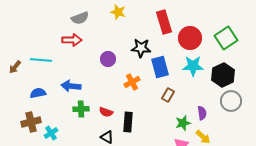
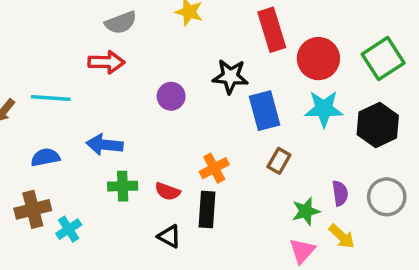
orange cross: (132, 82) -> (214, 168), moved
gray circle: (231, 101) -> (387, 197), moved

